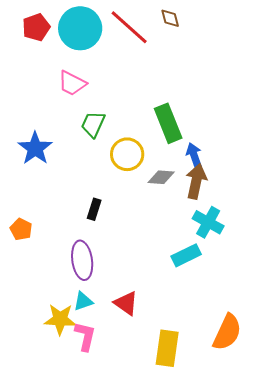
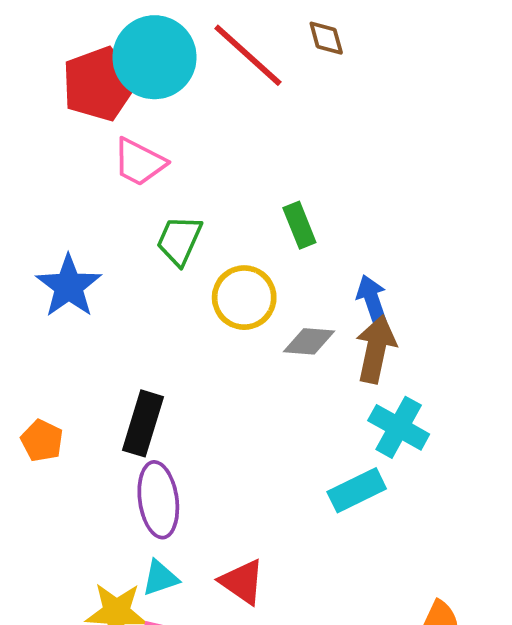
red pentagon: (36, 27) -> (99, 84), moved, size x1.4
green rectangle: (168, 123) -> (299, 225), moved, size x0.6
black rectangle: (94, 209) -> (143, 423), moved, size x1.5

